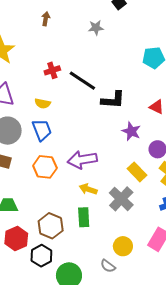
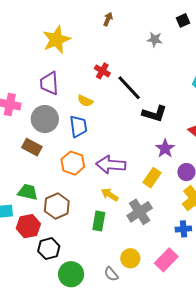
red cross: (52, 70) -> (102, 71), turned 35
yellow rectangle: (137, 172) -> (152, 178), moved, turned 66
brown hexagon: (51, 226) -> (57, 206), moved

